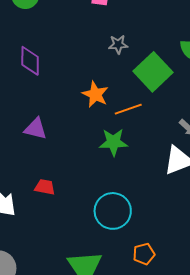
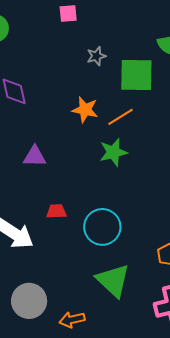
green square: (153, 72) -> (136, 75), turned -33
cyan circle: (113, 211) -> (102, 227), moved

